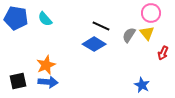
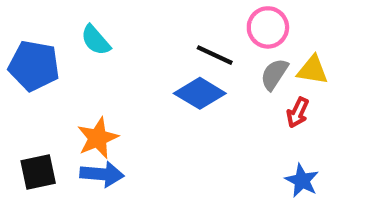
pink circle: (151, 13) -> (268, 27), moved
blue pentagon: (16, 18) -> (34, 66), moved
yellow triangle: (147, 33) -> (313, 70), turned -42
red arrow: (163, 53) -> (298, 113), moved

